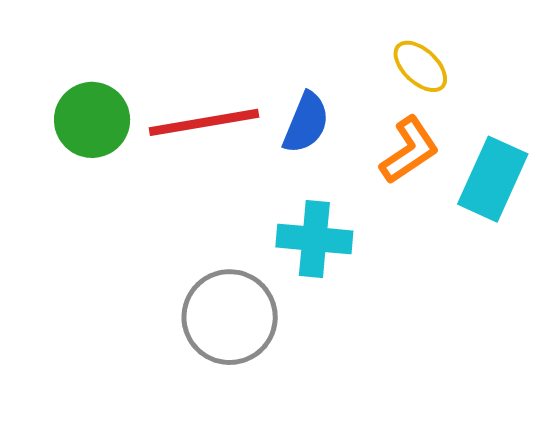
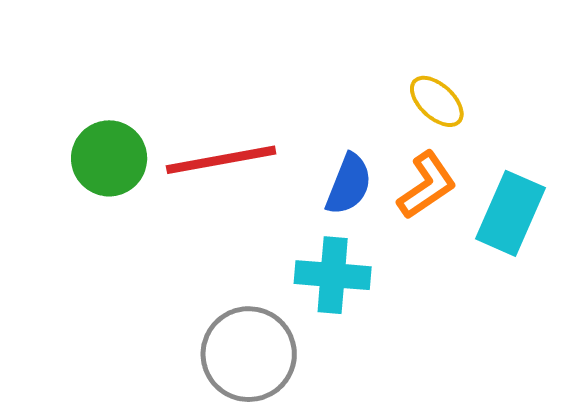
blue semicircle: (306, 123) -> (349, 184), moved

